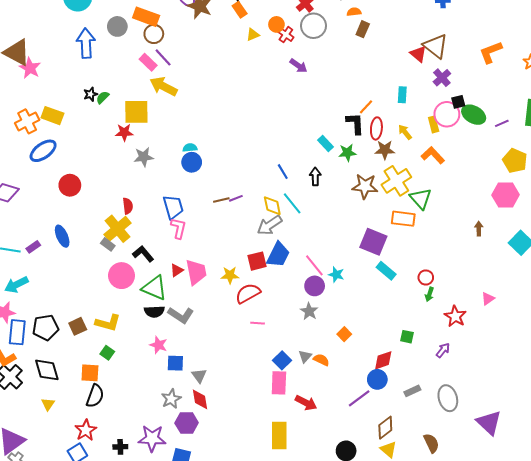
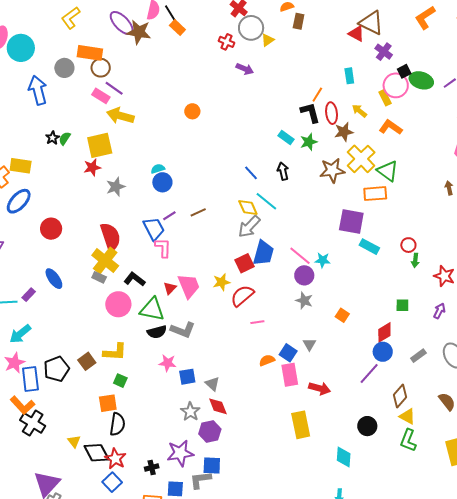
orange circle: (276, 24) -> (192, 111), moved
yellow triangle: (253, 35) -> (268, 40), moved
purple line: (236, 198) -> (169, 216), moved
red semicircle: (128, 206) -> (110, 237), size x1.8
orange semicircle: (321, 360) -> (267, 360), moved, turned -35
black diamond: (47, 370) -> (97, 453), moved

